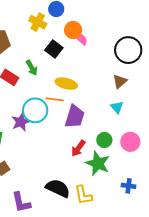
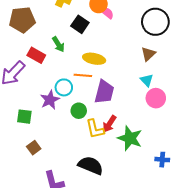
cyan circle: (35, 110) -> (64, 87), size x0.7
green circle: (104, 140) -> (79, 111), moved
pink circle: (130, 142) -> (156, 98), moved
yellow L-shape: (83, 195) -> (95, 129), moved

